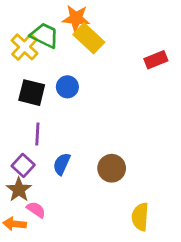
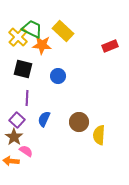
orange star: (76, 18) -> (42, 45), moved
blue circle: (67, 87) -> (58, 76), moved
yellow semicircle: (140, 217) -> (99, 135), moved

